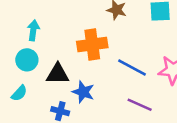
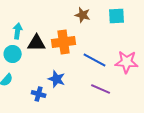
black triangle: (58, 74) -> (37, 43), moved

